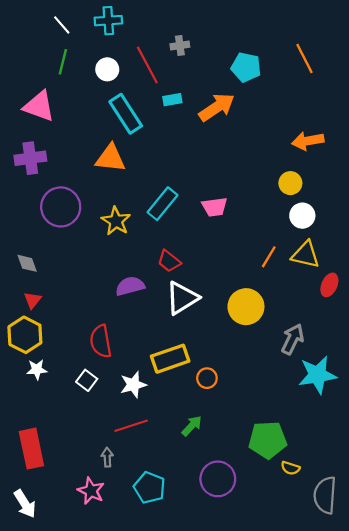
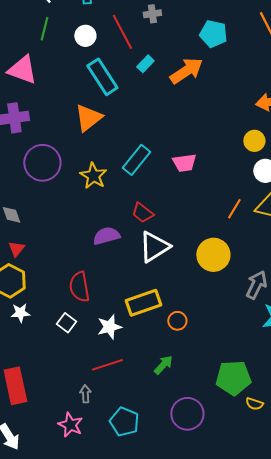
cyan rectangle: (172, 100) -> (145, 64), turned -36
orange triangle: (111, 158) -> (88, 118), turned -44

